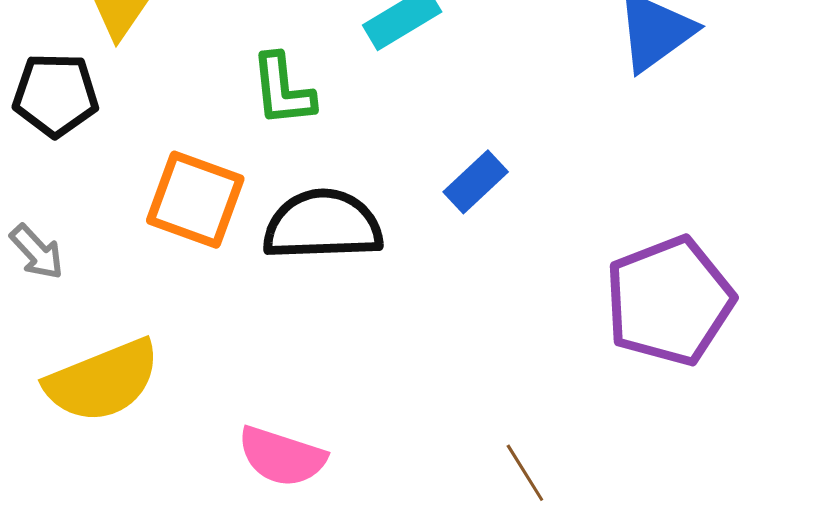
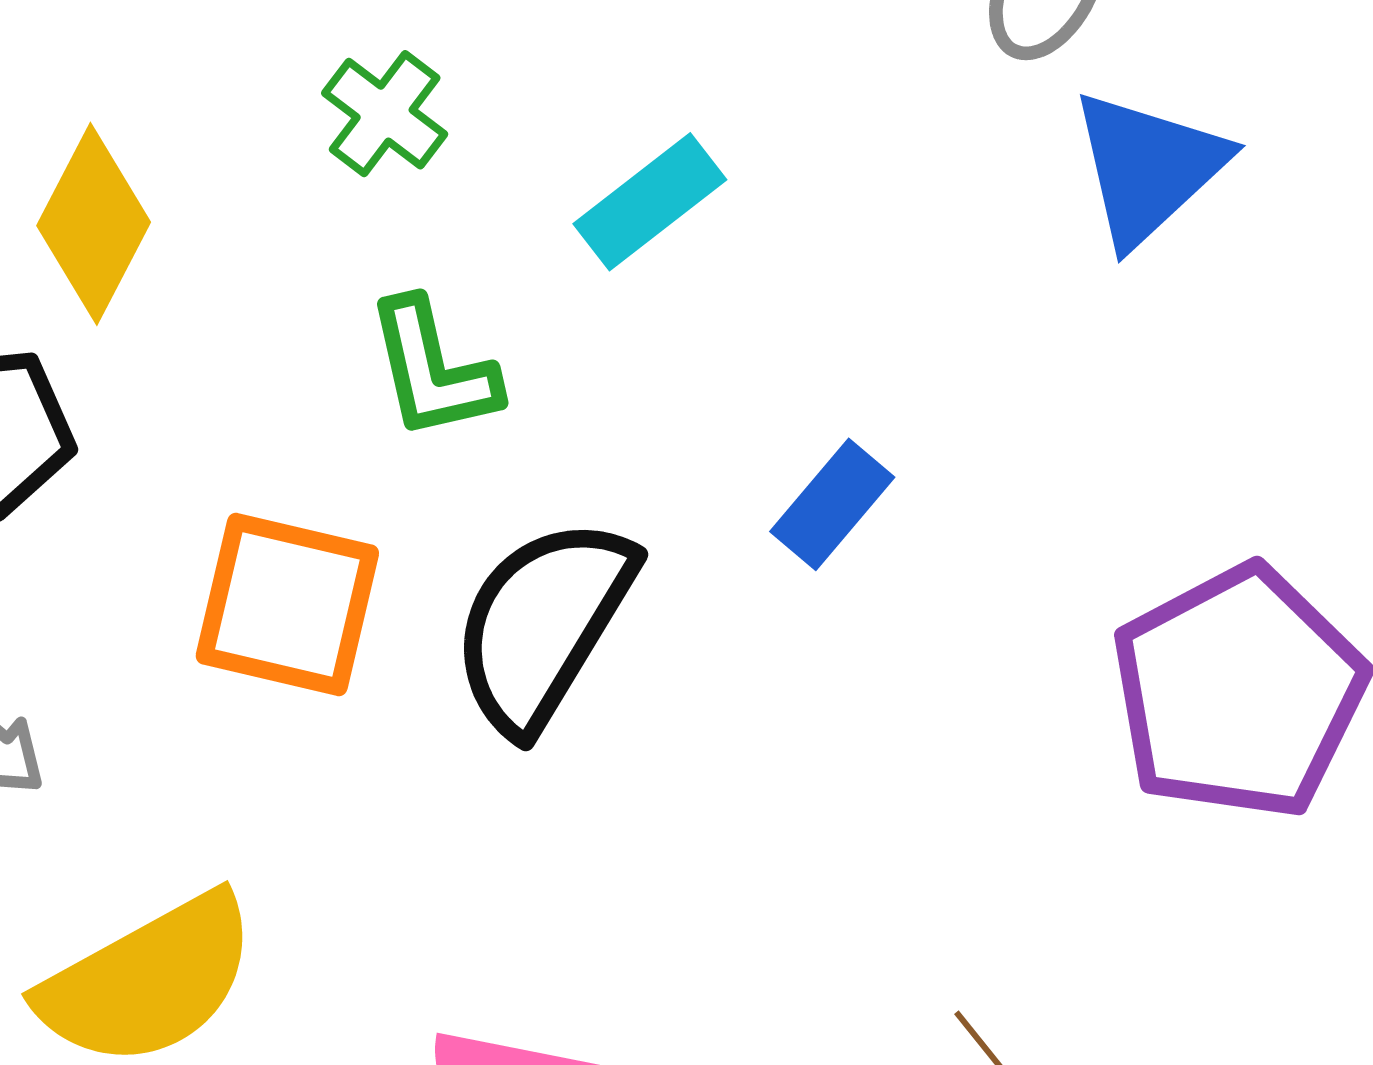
black semicircle: (323, 225) -> (543, 624), turned -50

